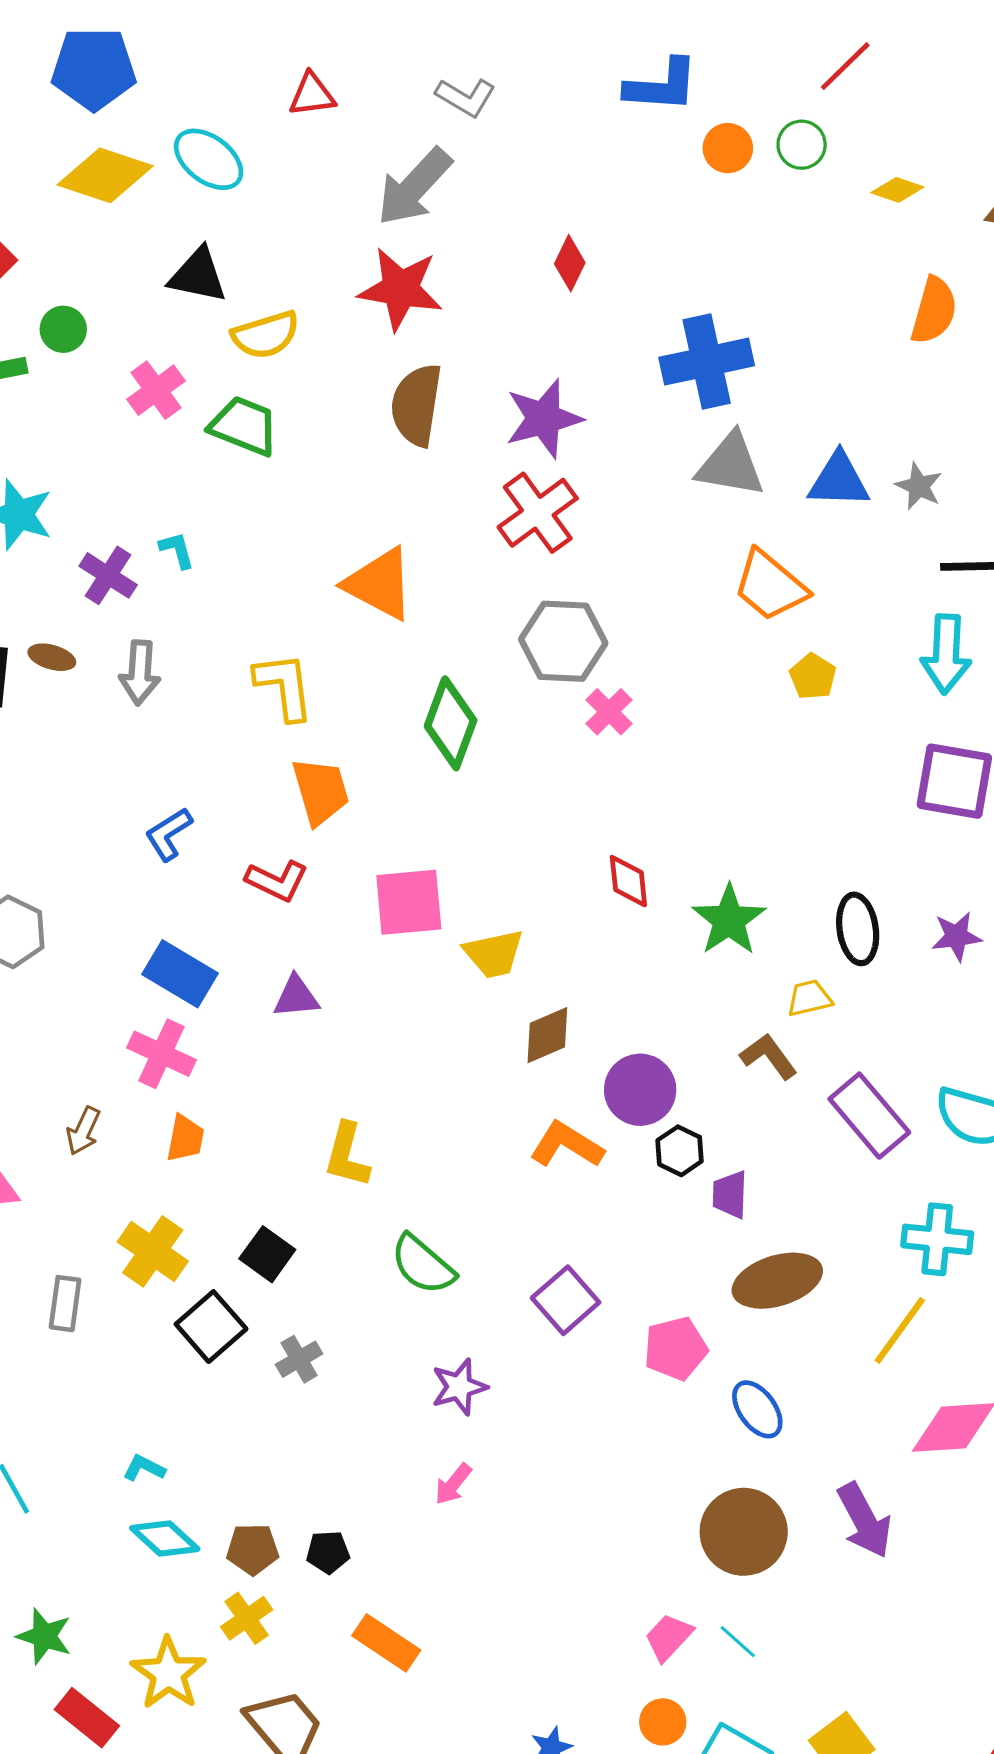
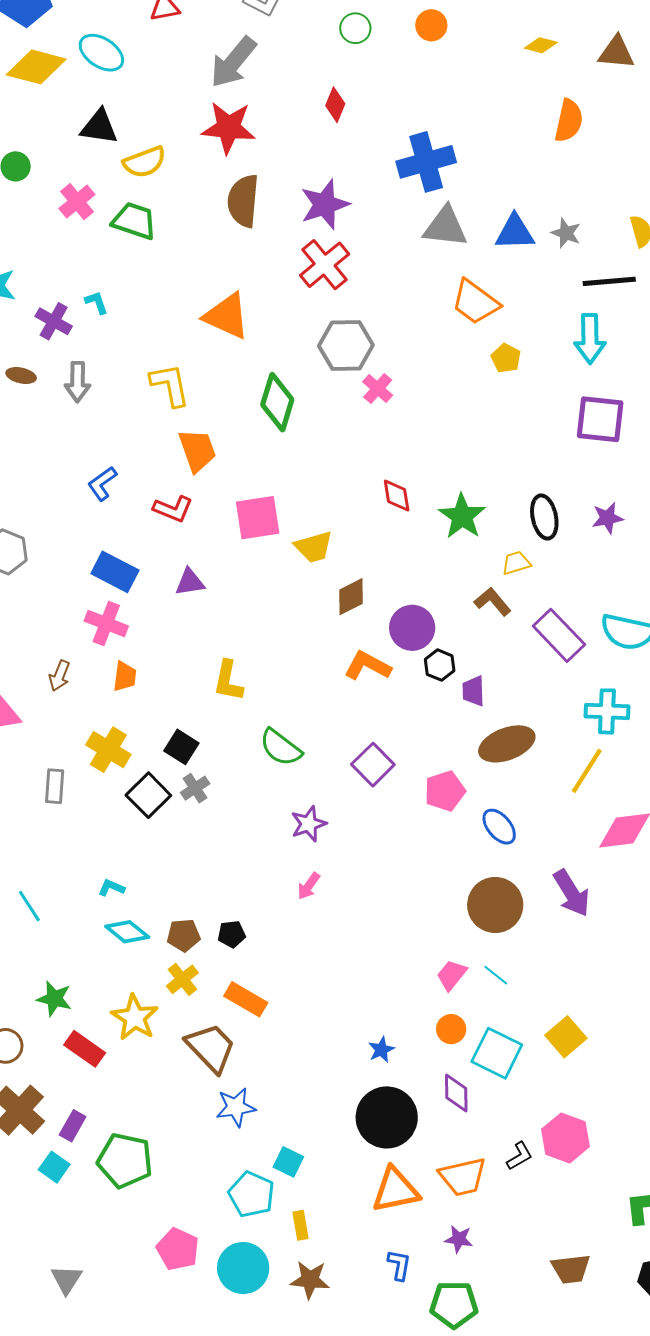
green circle: (802, 145) -> (355, 28), moved
gray cross: (299, 1359) -> (195, 788), moved
orange rectangle: (386, 1643) -> (246, 999), moved

